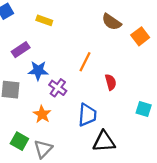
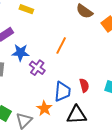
red semicircle: (111, 82) -> (84, 85), moved
orange star: (42, 114) -> (44, 108), moved

